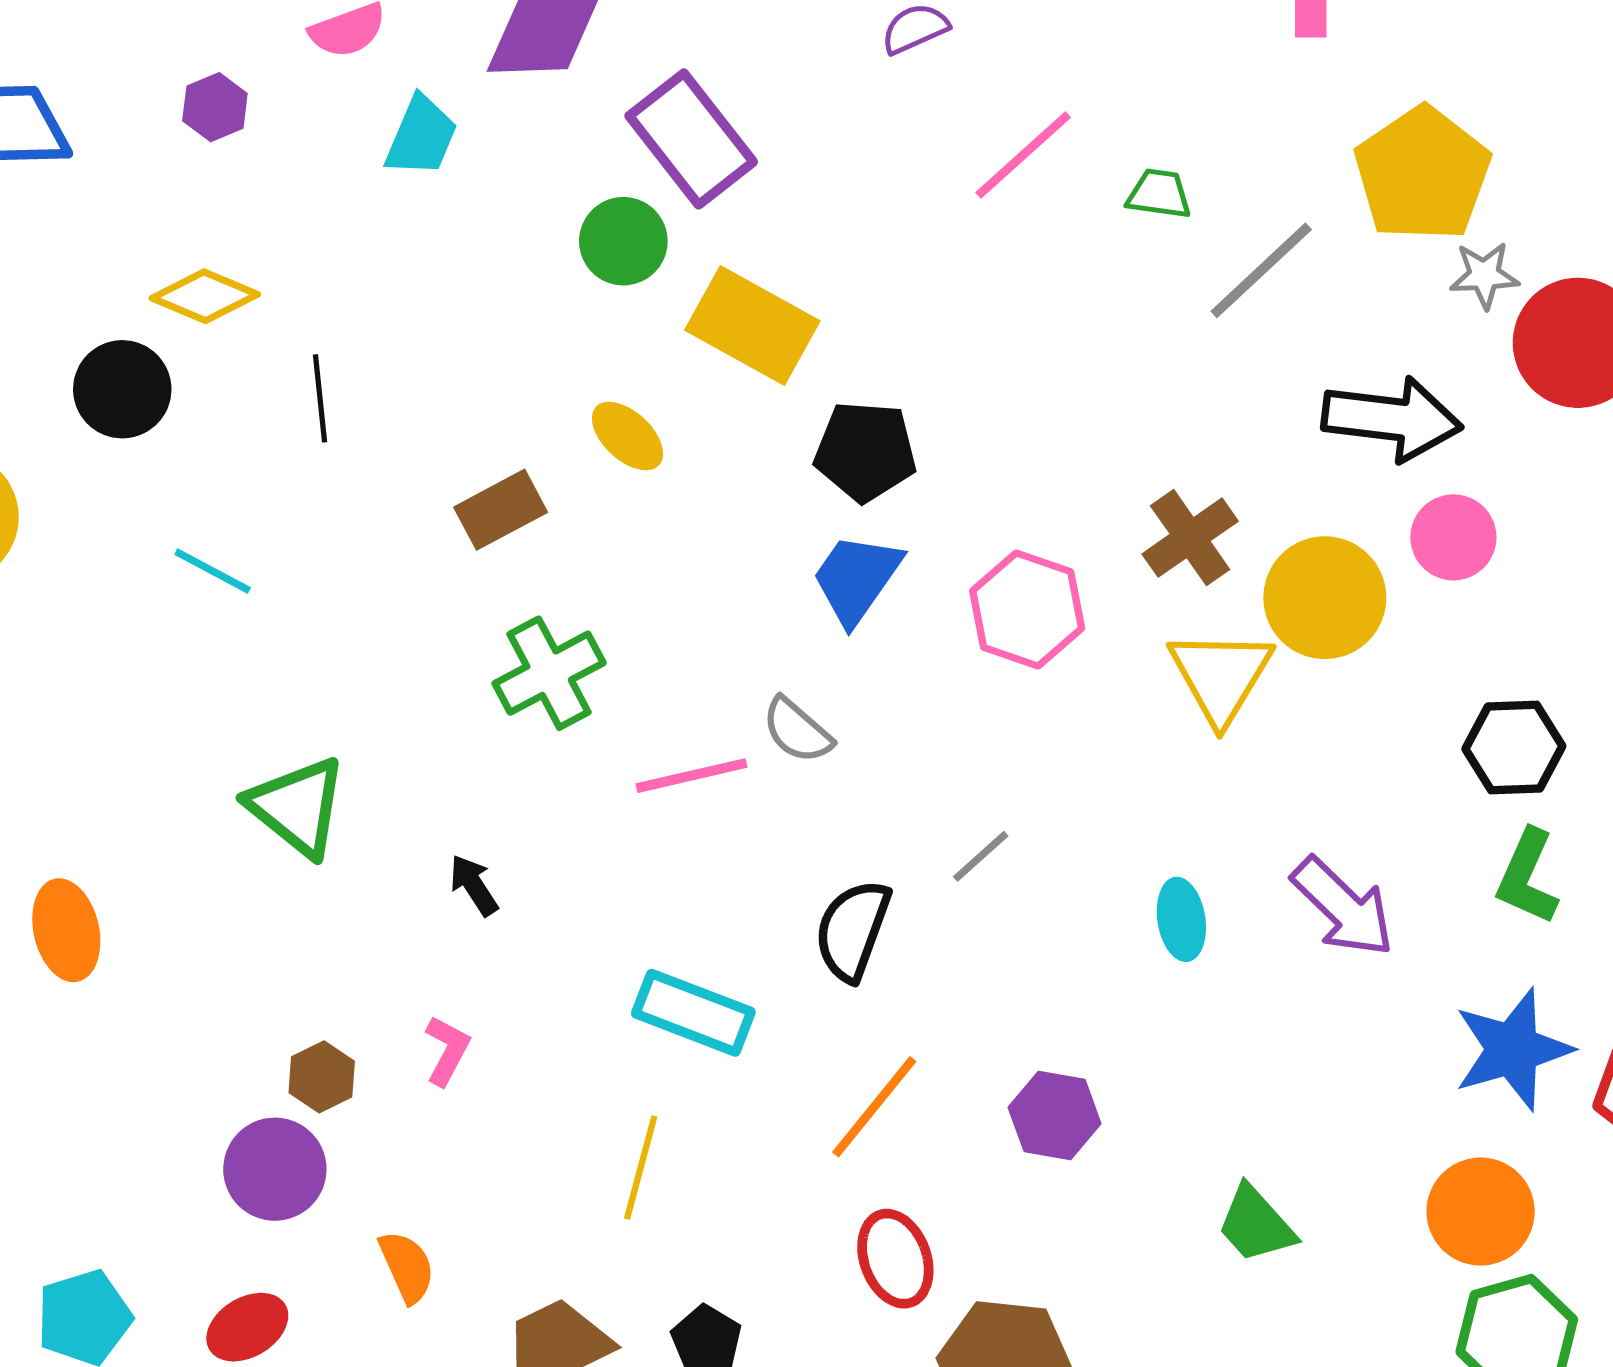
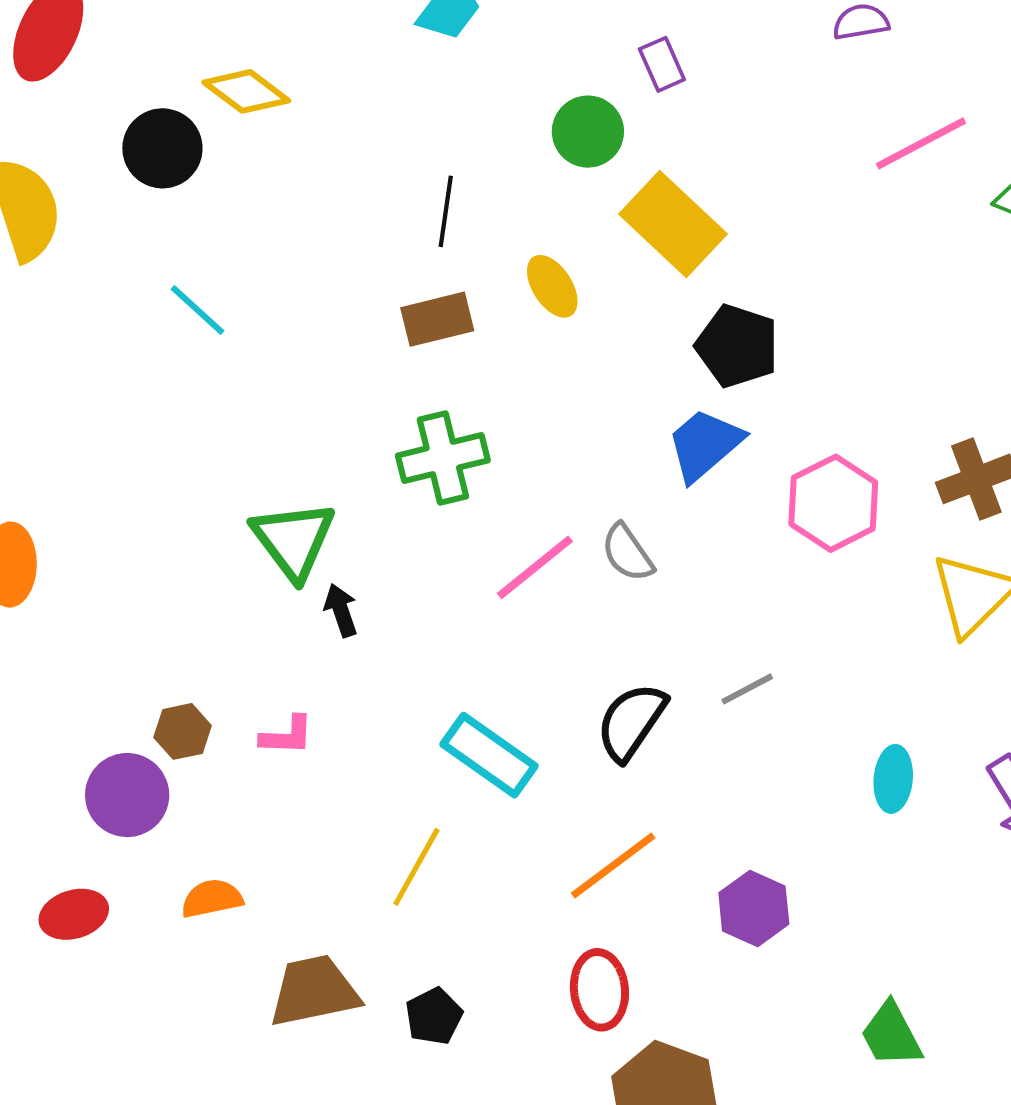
purple rectangle: (691, 139) -> (662, 64), size x0.5
black line: (320, 398) -> (446, 211), moved
pink line: (691, 776) -> (535, 567), turned -40
green triangle: (297, 807) -> (293, 540), moved
pink L-shape: (447, 1050) -> (287, 736), turned 50
orange semicircle: (407, 1267) -> (212, 898), turned -92

